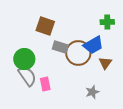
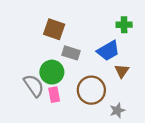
brown circle: (78, 53) -> (91, 90), moved
green circle: (24, 59) -> (52, 72), moved
gray star: (92, 92) -> (117, 110), moved

